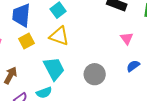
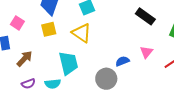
blue semicircle: (133, 66) -> (122, 61), moved

